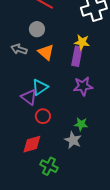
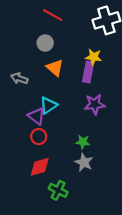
gray arrow: (19, 49) -> (19, 78), moved
red circle: (43, 116) -> (39, 137), moved
green star: (81, 124) -> (83, 142), moved

